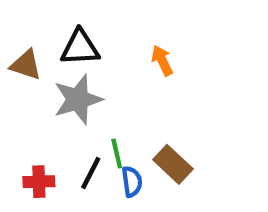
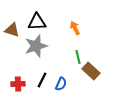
green line: (117, 153) -> (78, 57), moved
brown rectangle: (173, 164) -> (91, 71), moved
blue semicircle: (132, 182) -> (61, 84), turned 32

